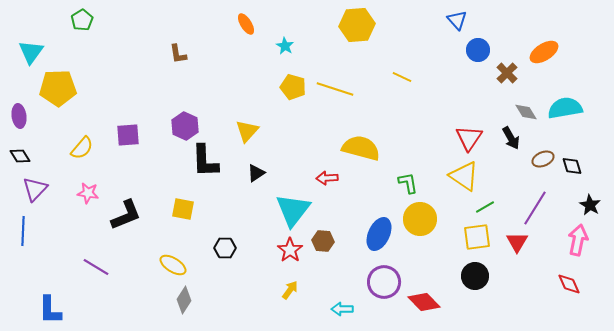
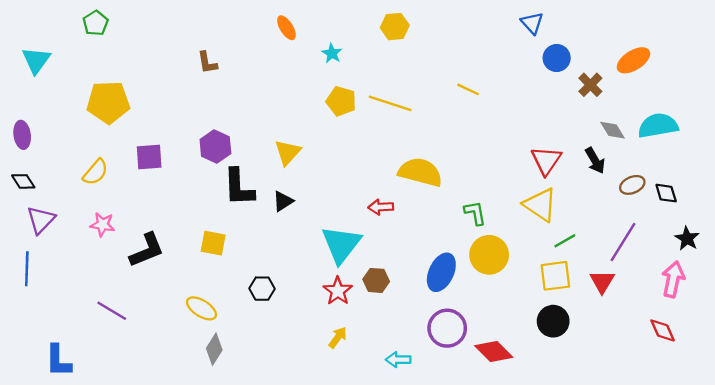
yellow hexagon: (357, 25) -> (395, 27), moved, size x0.7
yellow pentagon: (58, 88) -> (108, 102), moved
black triangle: (256, 173) -> (283, 201), moved

